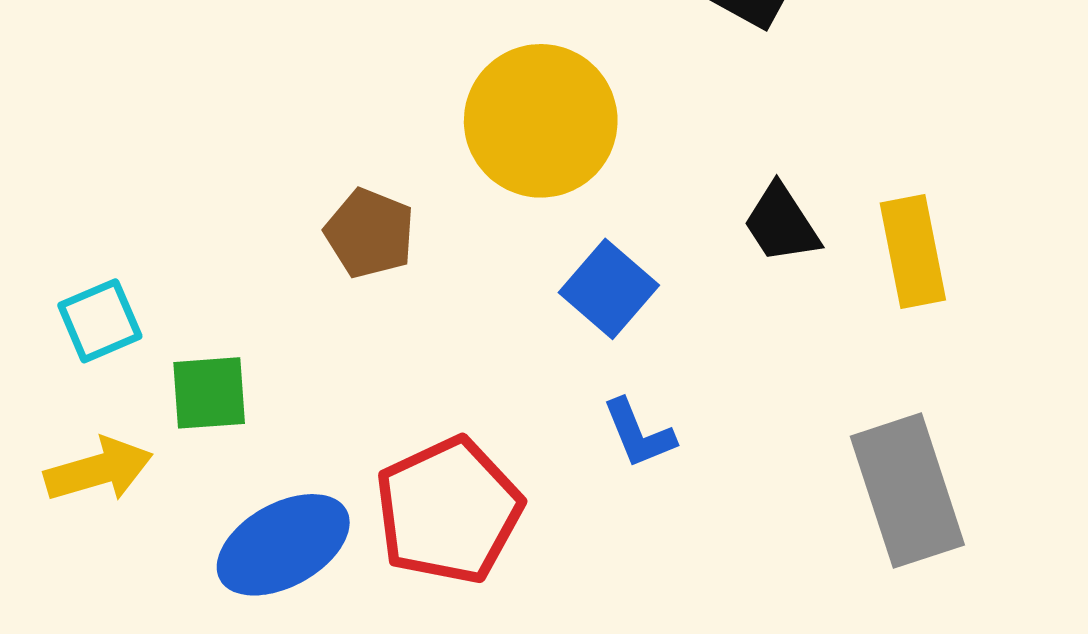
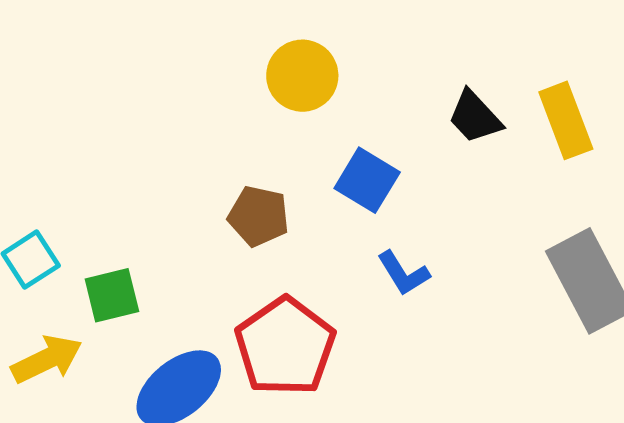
yellow circle: (541, 121) -> (302, 76), size x0.7
brown pentagon: (370, 233) -> (259, 216), moved

